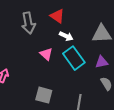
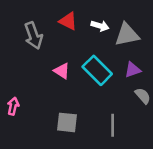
white arrow: (66, 36) -> (100, 26), moved

